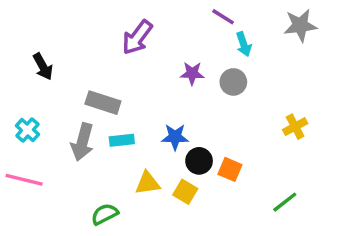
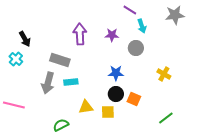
purple arrow: (137, 37) -> (80, 34), moved, turned 140
purple star: (192, 73) -> (112, 35), moved
yellow cross: (295, 127) -> (164, 74), moved, turned -32
cyan cross: (27, 130) -> (16, 59), moved
blue star: (175, 137) -> (116, 73), moved
yellow square: (185, 192) -> (108, 112), turned -32

